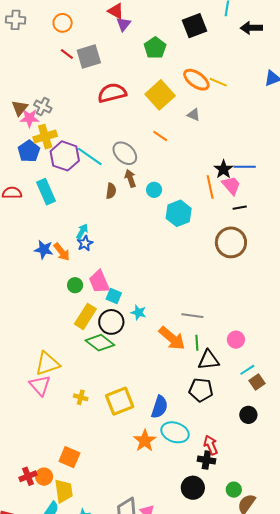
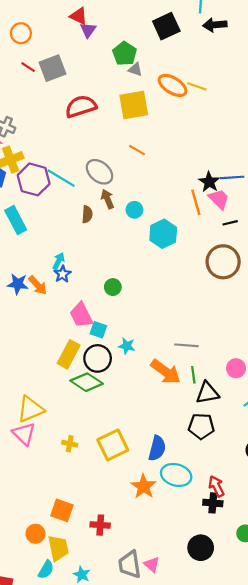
black arrow: (251, 28) -> (215, 25), moved
yellow square: (160, 95) -> (134, 105), turned 36
gray triangle: (194, 115) -> (135, 70), moved
green circle: (75, 285) -> (113, 287), moved
red cross: (28, 476) -> (100, 525), moved, turned 30
black circle: (193, 488) -> (201, 548), moved

